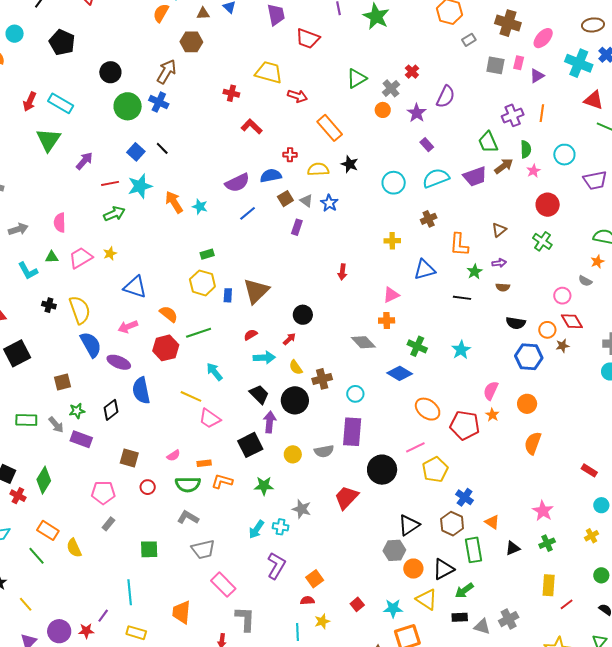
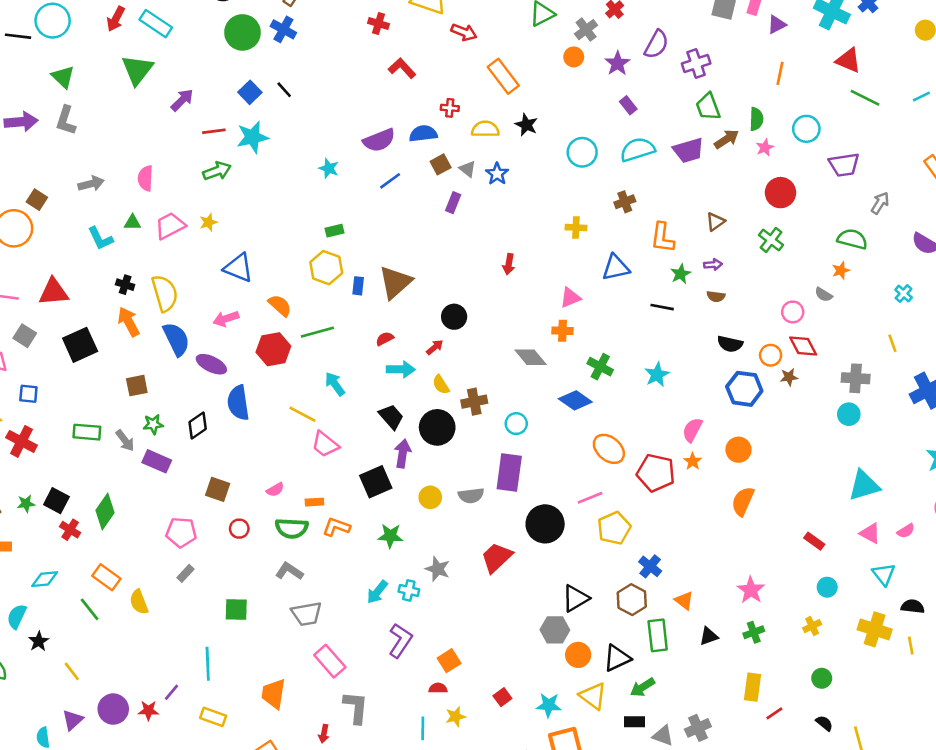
purple cross: (513, 115) -> (696, 63), moved
orange arrow: (174, 202) -> (129, 322), moved

